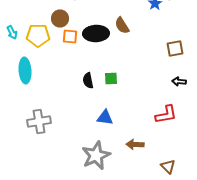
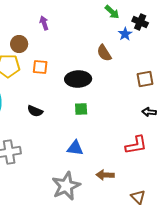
brown circle: (60, 18) -> (19, 44), moved
brown semicircle: (122, 25) -> (104, 53), moved
black ellipse: (96, 33) -> (78, 79), moved
black semicircle: (88, 80) -> (35, 111), moved, turned -56

